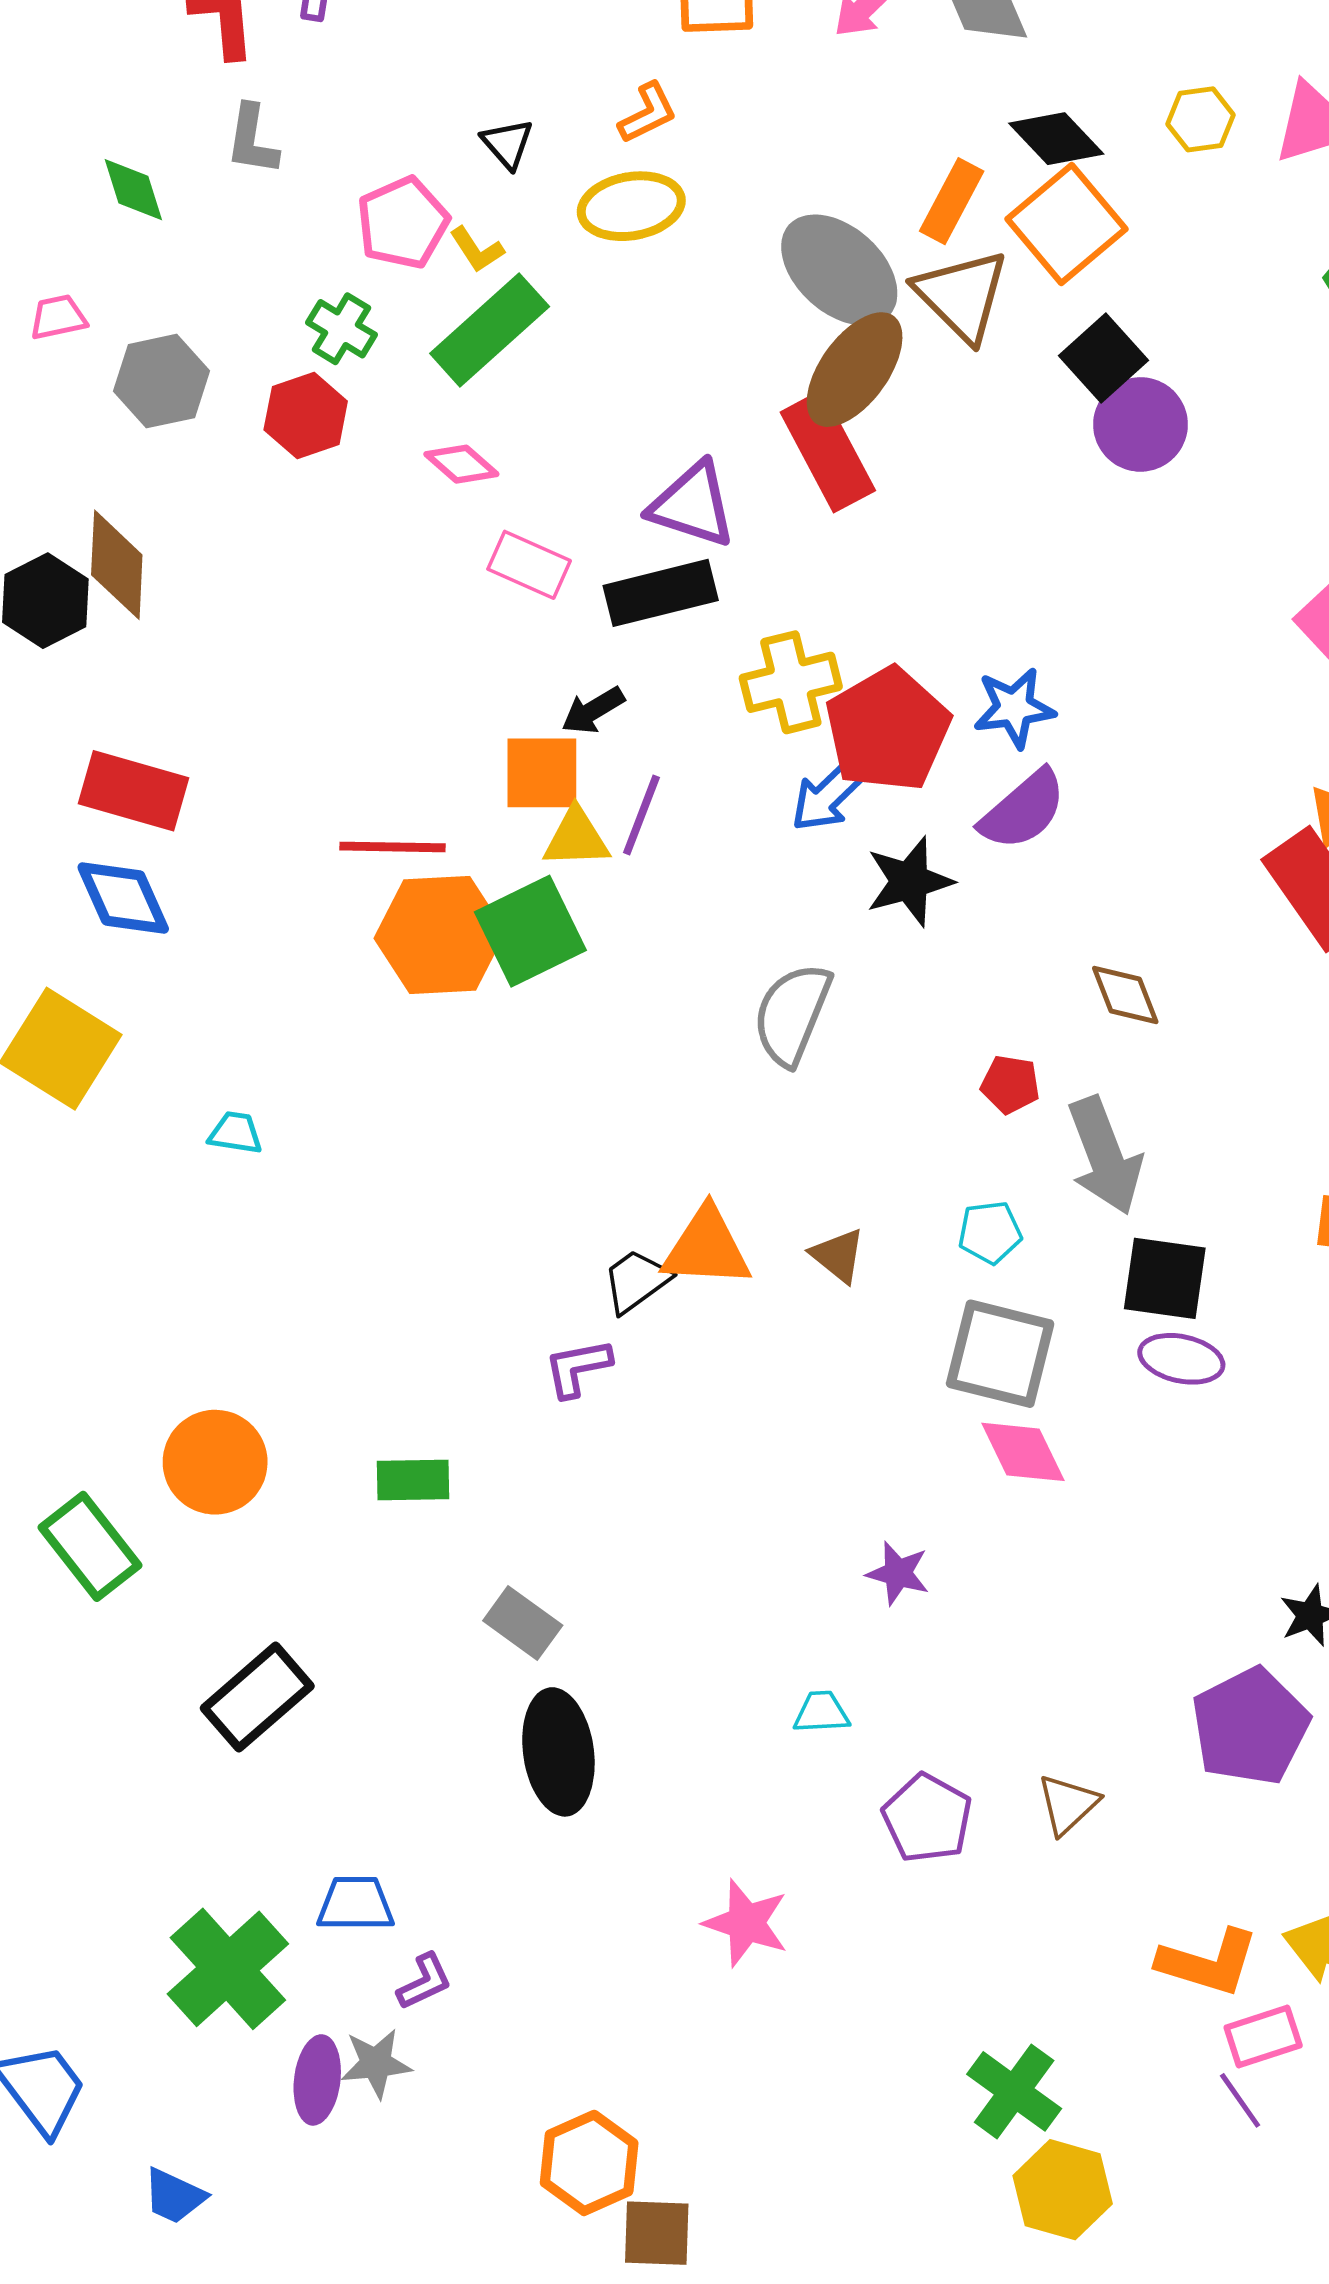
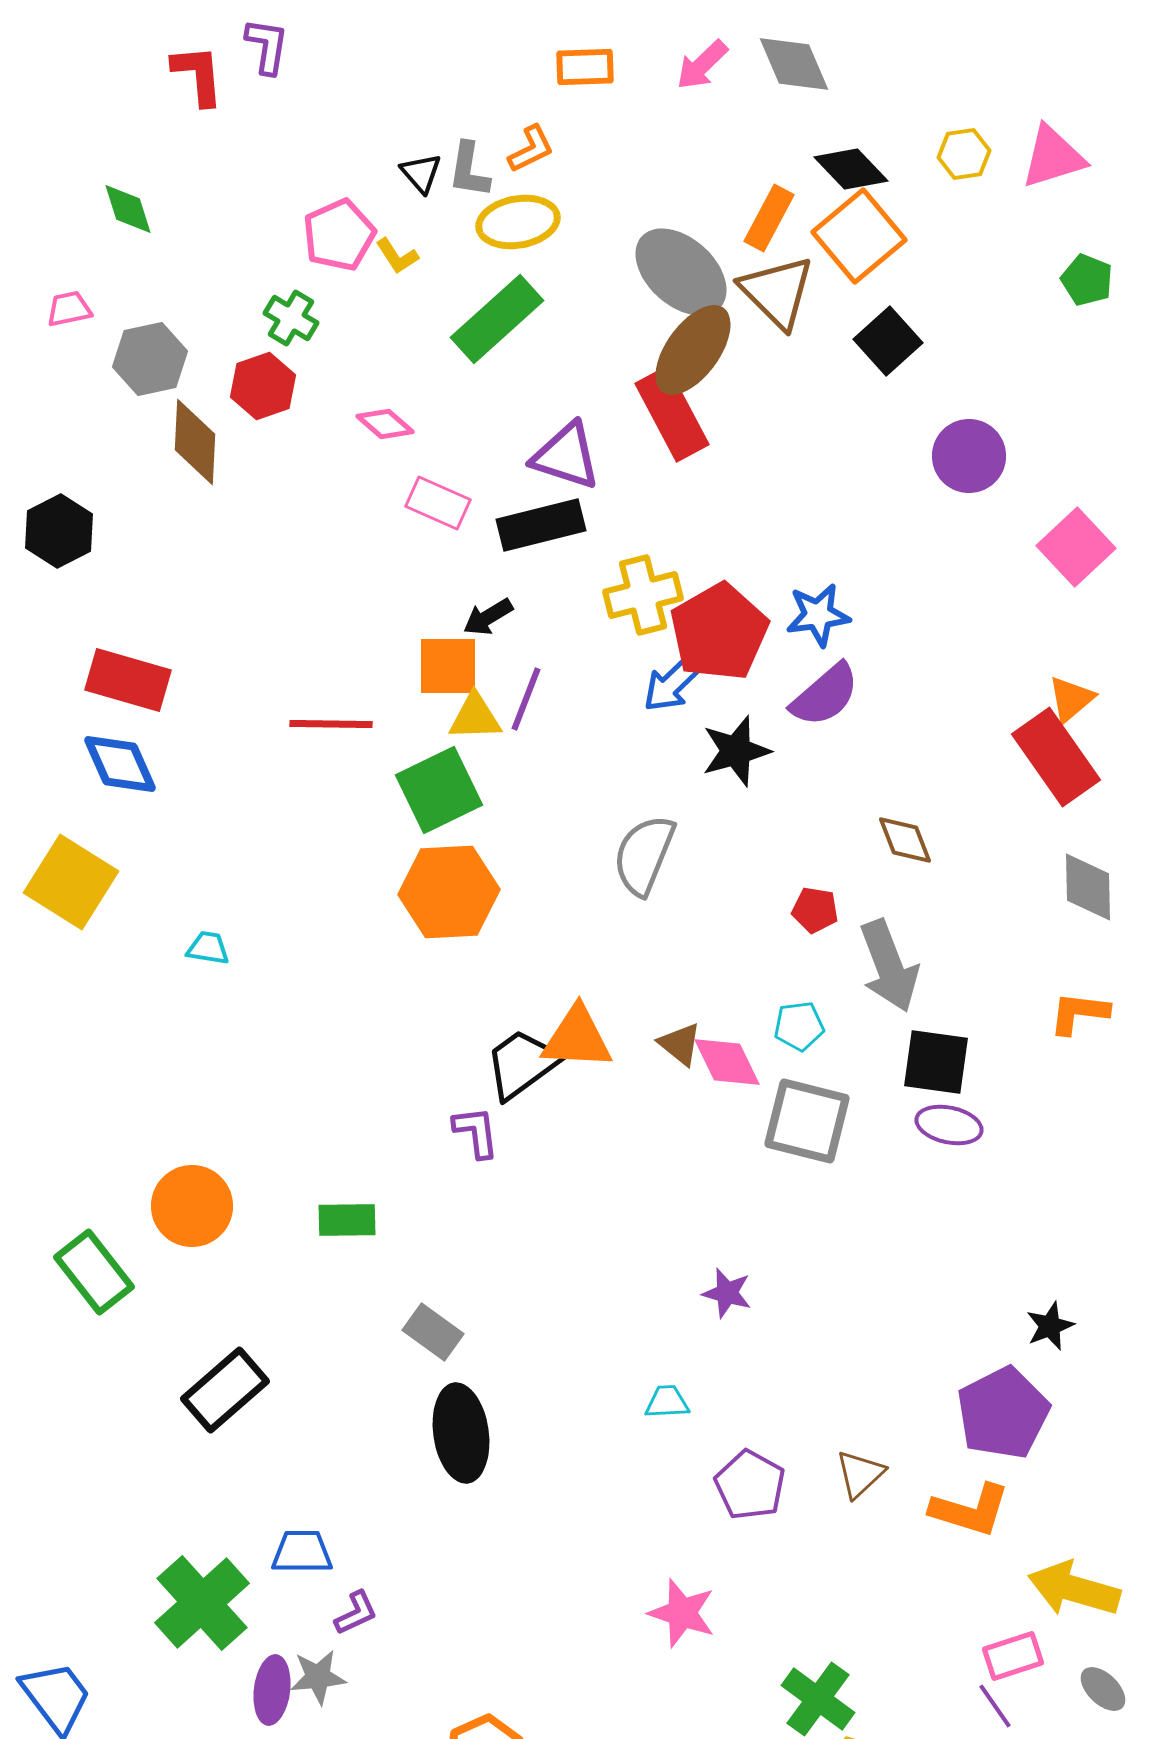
gray L-shape: (252, 140) -> (469, 170), moved
green rectangle: (490, 330) -> (497, 319), moved
purple circle: (1140, 424) -> (969, 456), moved
brown diamond: (117, 565) -> (195, 442), moved
orange hexagon: (440, 935) -> (449, 892), moved
black trapezoid: (636, 1281) -> (522, 1064), size x1.4
purple L-shape: (578, 1368) -> (476, 1132), turned 94
pink diamond: (1023, 1452) -> (727, 1062), moved
pink star: (746, 1923) -> (682, 1613), moved
orange L-shape: (1208, 1963) -> (970, 1510), moved

